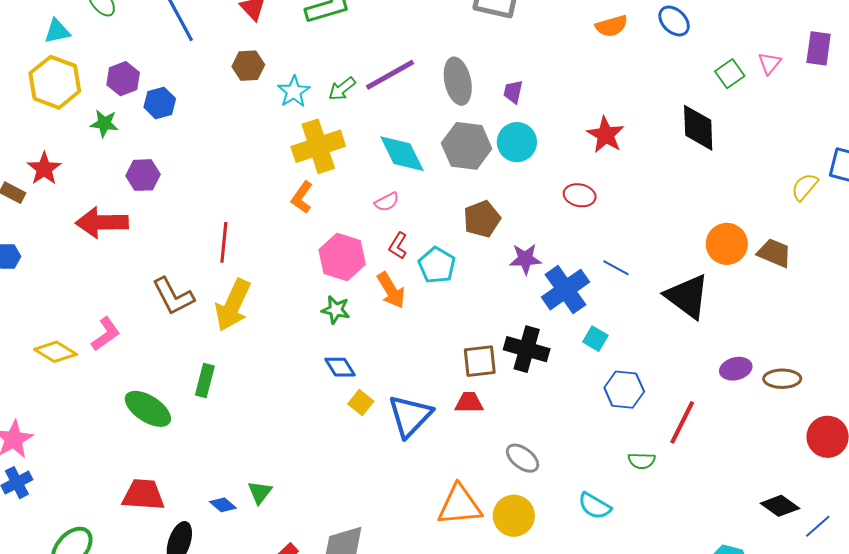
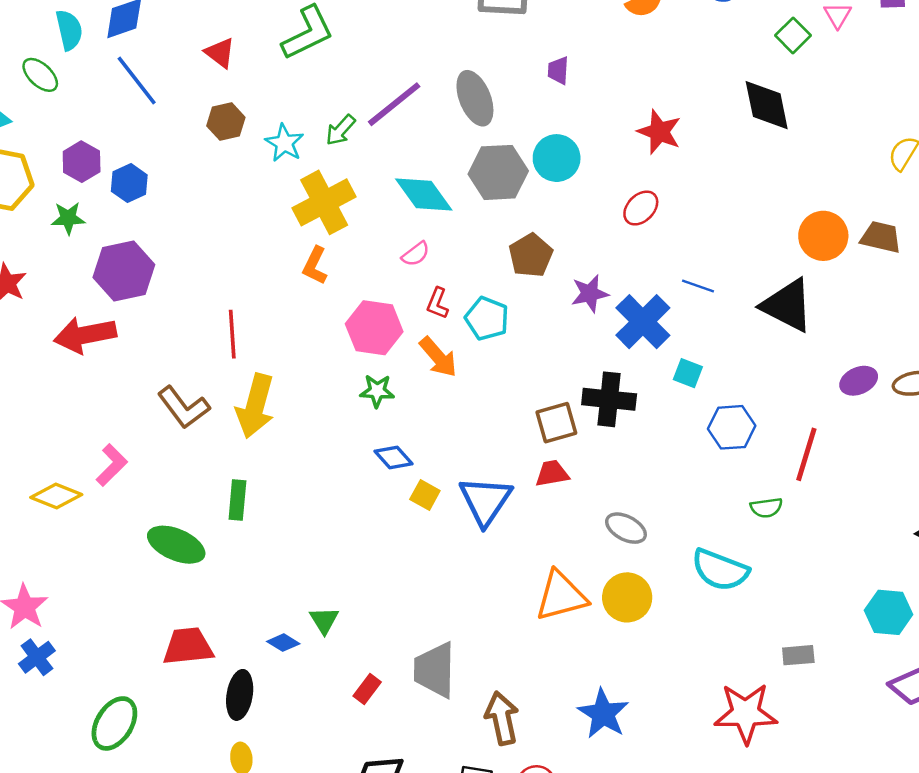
purple trapezoid: (513, 92) -> (558, 70), moved
purple hexagon: (143, 175) -> (124, 271), size x1.5
red ellipse: (580, 195) -> (641, 208), turned -48
cyan semicircle: (595, 506) -> (720, 570), size x1.4

